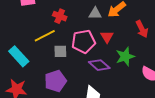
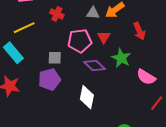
yellow line: (45, 36) -> (24, 28), moved
gray square: (60, 51) -> (55, 58), moved
green star: (125, 57) -> (121, 58), turned -30

